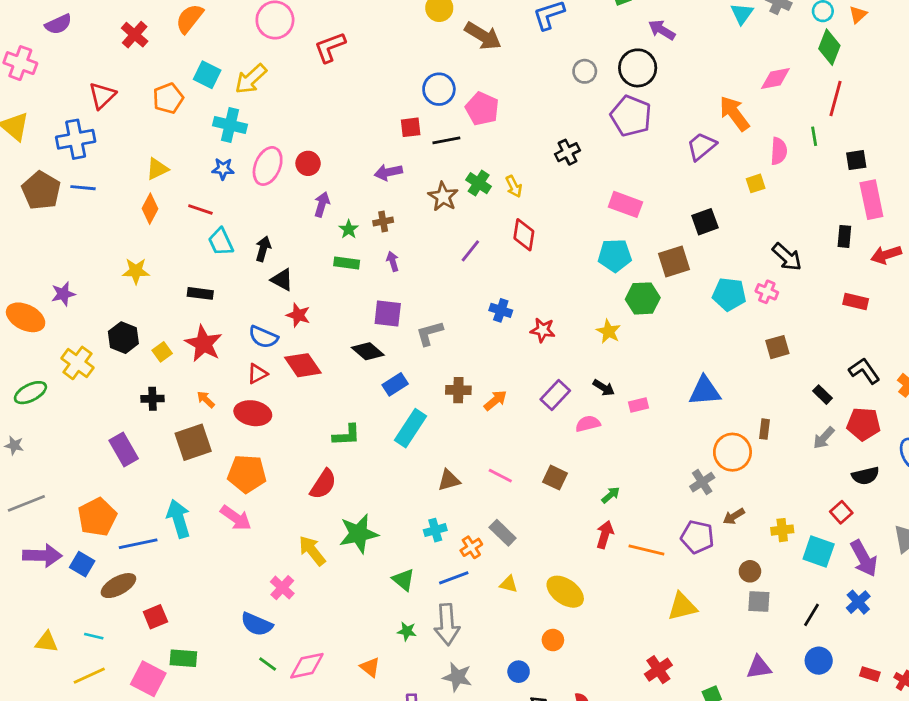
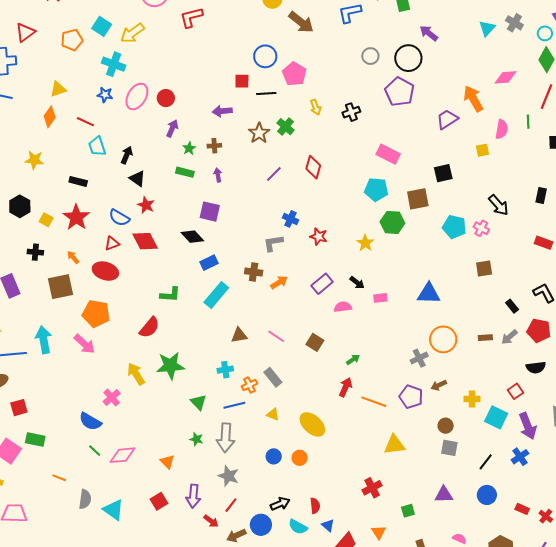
yellow arrow: (514, 186) -> (316, 107), moved
gray L-shape: (430, 333) -> (273, 243), moved
yellow square: (162, 352) -> (46, 220), turned -32
brown rectangle: (765, 429) -> (485, 338), moved, turned 72
blue circle: (519, 672) -> (274, 456), moved

